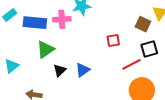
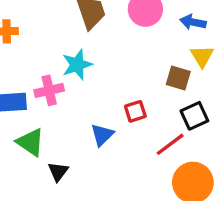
green triangle: (45, 50) -> (30, 142), turned -42
blue triangle: (83, 70) -> (102, 135), moved

